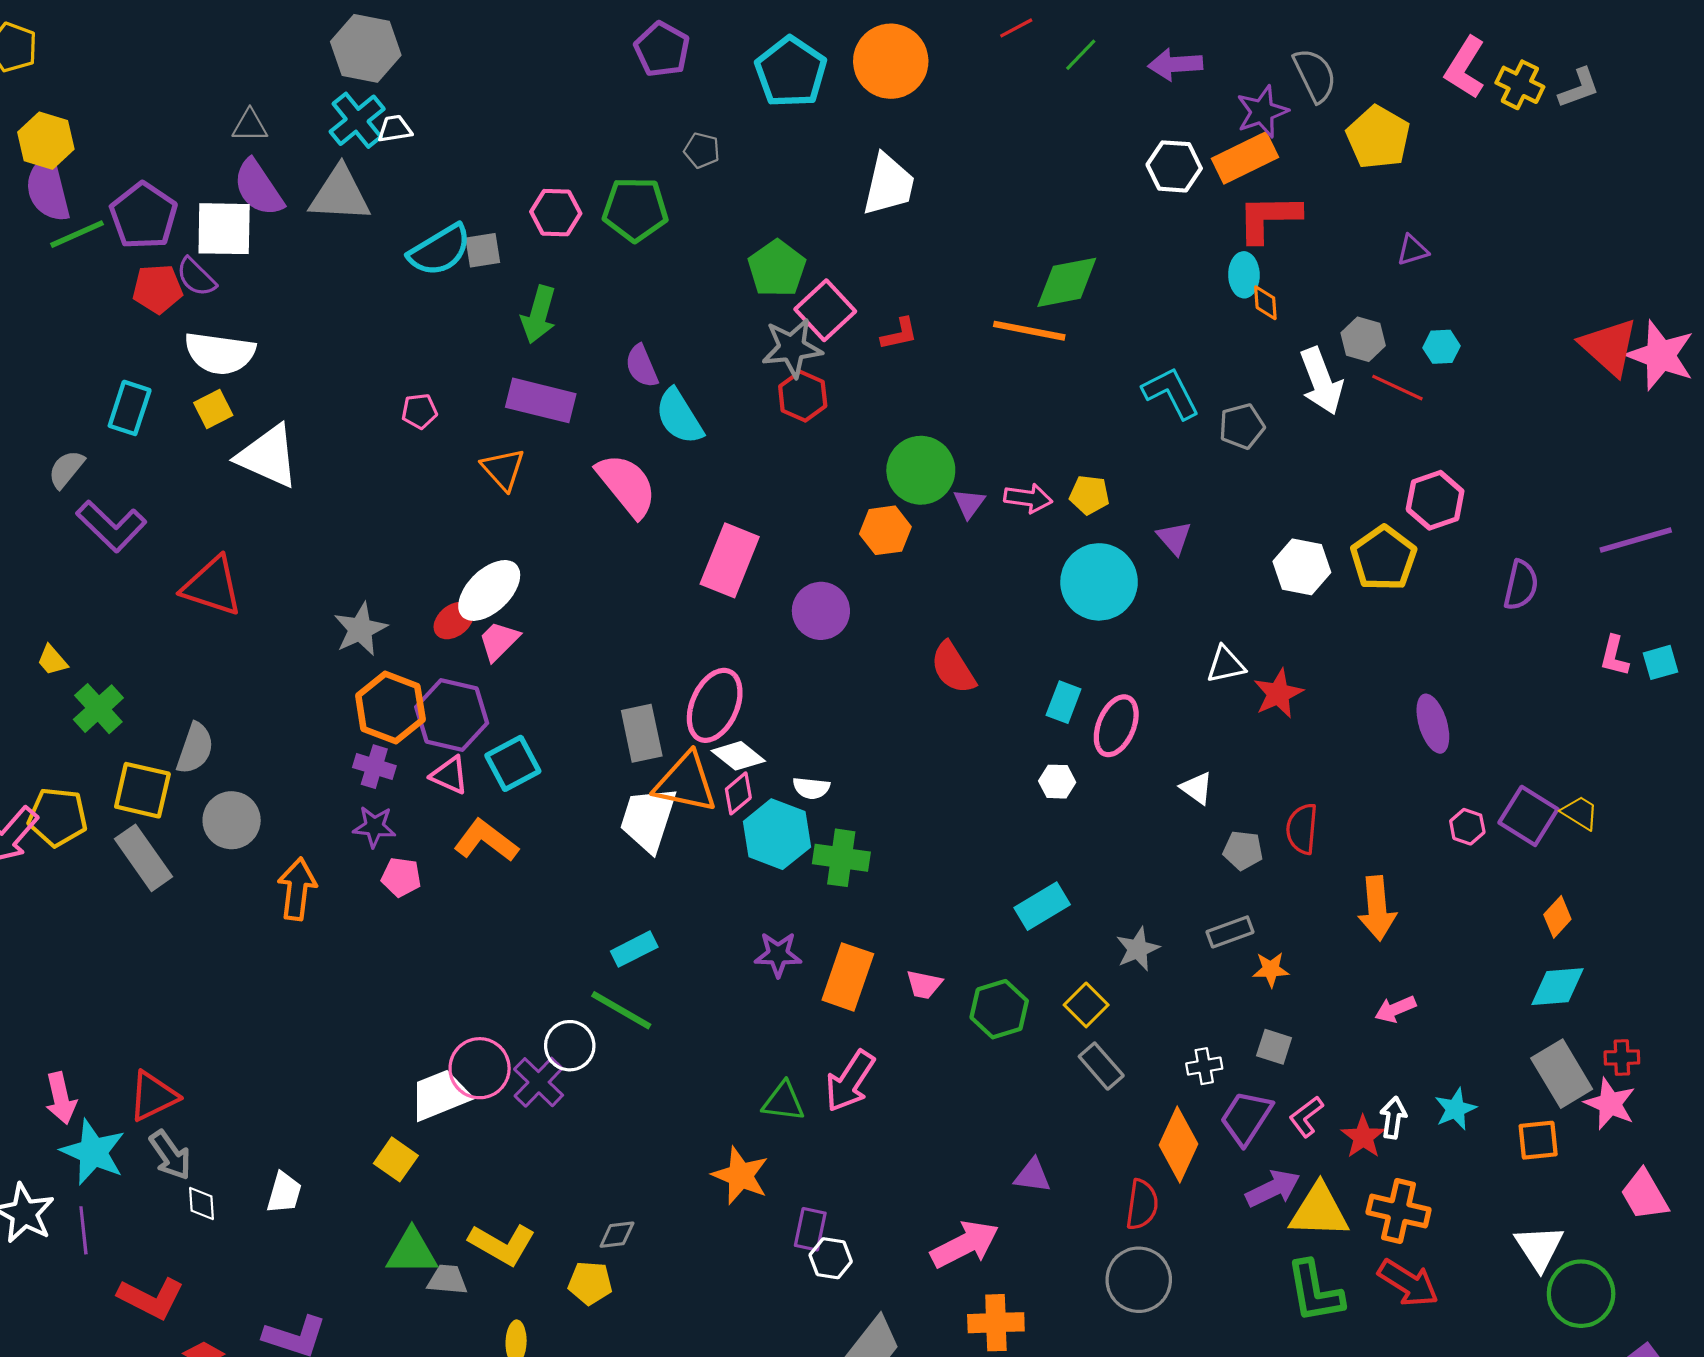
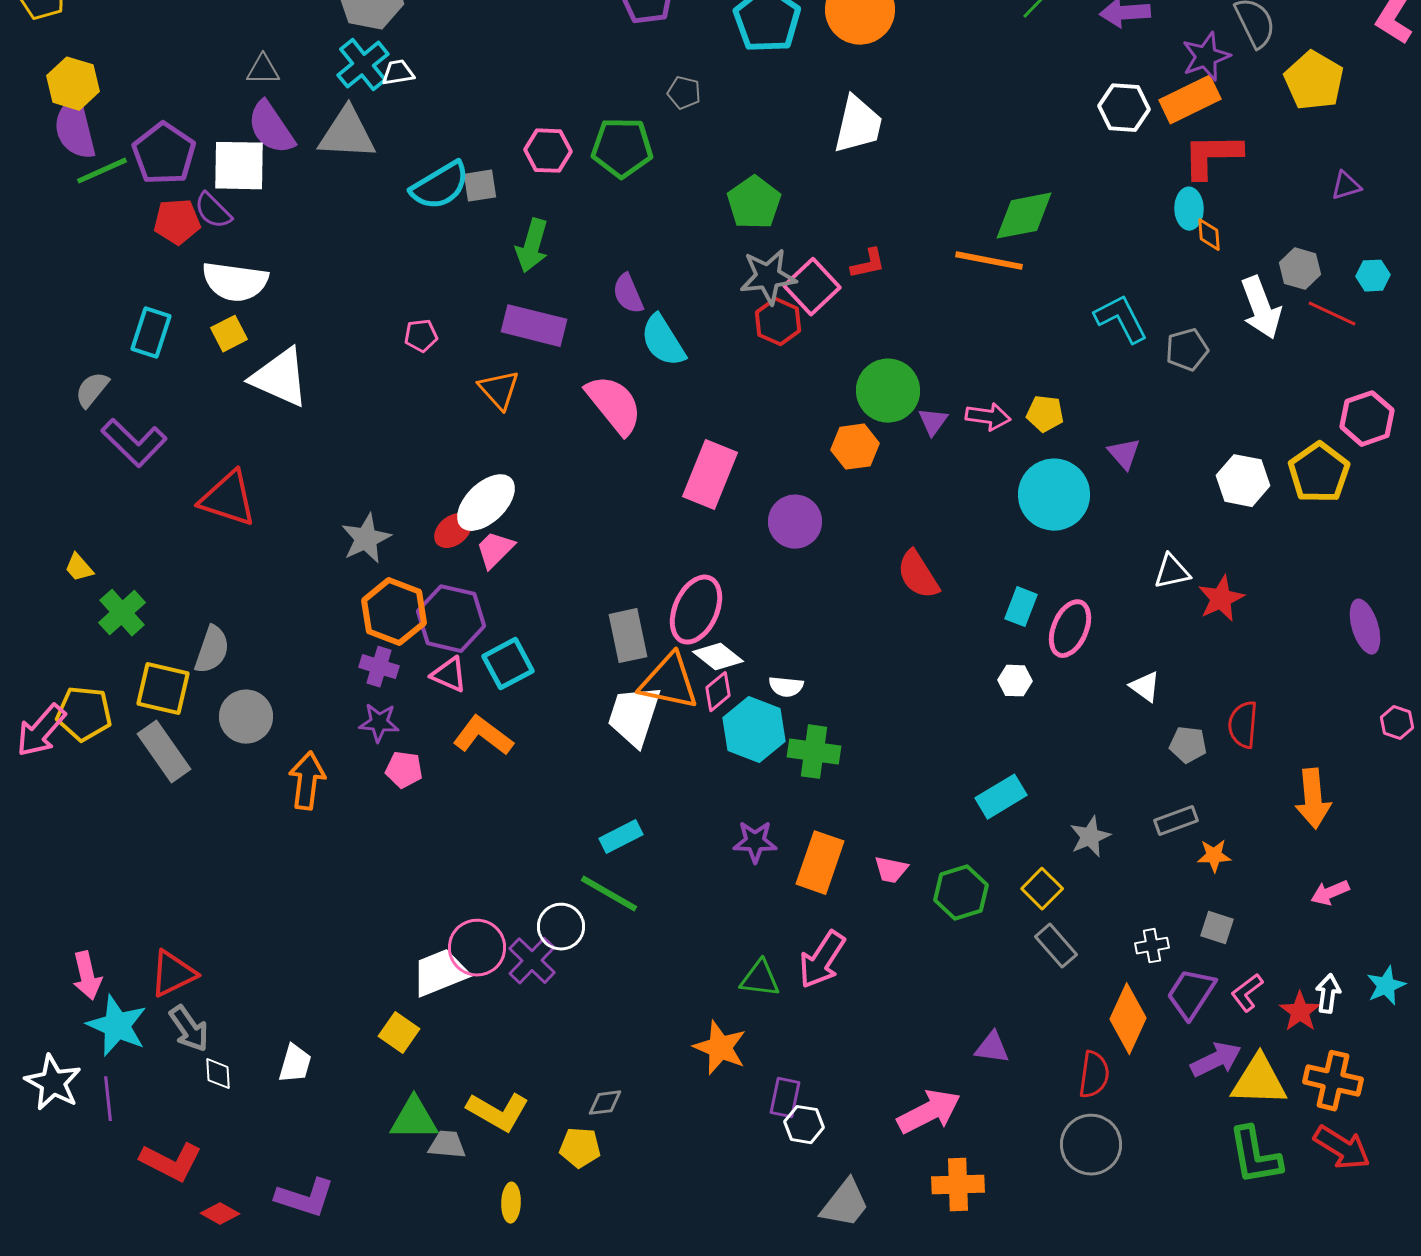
pink square: (825, 310) -> (812, 287), moved

